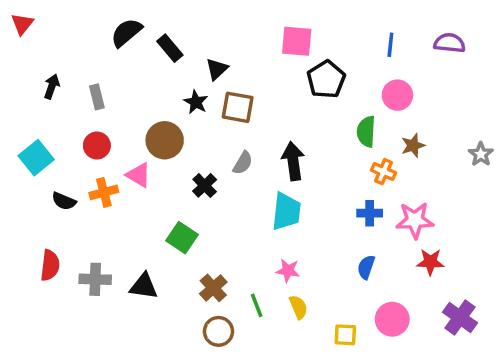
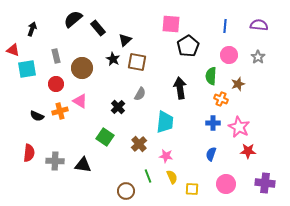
red triangle: (22, 24) -> (13, 50), moved, turned -48
black arrow: (52, 86) -> (32, 29), moved
brown circle: (165, 140) -> (82, 68), moved
gray star: (481, 154) -> (258, 57), moved
cyan square: (36, 158) -> (27, 69), moved, turned 30
black arrow: (293, 161) -> (180, 88), moved
pink star: (415, 220) -> (239, 127), turned 30
brown cross: (213, 288) -> (139, 144), moved
purple cross: (460, 317) -> (265, 183), turned -30
yellow square: (345, 335) -> (192, 189), moved

